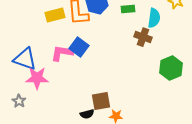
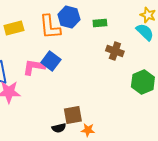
yellow rectangle: (55, 15) -> (14, 28), moved
cyan semicircle: (154, 18) -> (145, 32), moved, turned -54

